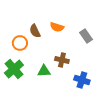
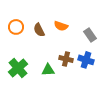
orange circle: (20, 43) -> (16, 27), moved
blue cross: (82, 80) -> (86, 60), moved

